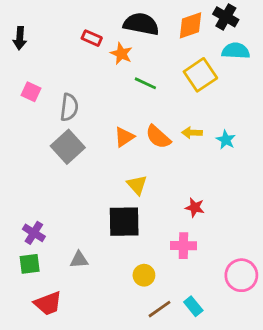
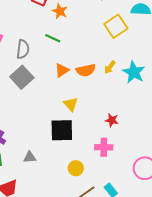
green line: (145, 83) -> (53, 38), moved
yellow arrow: (192, 133) -> (110, 67), turned -56
orange semicircle: (158, 137) -> (86, 70), turned -54
cyan star: (226, 140) -> (134, 72), size x1.6

